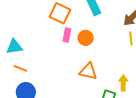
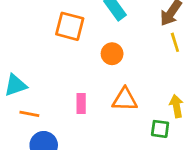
pink rectangle: (67, 35) -> (81, 103), moved

